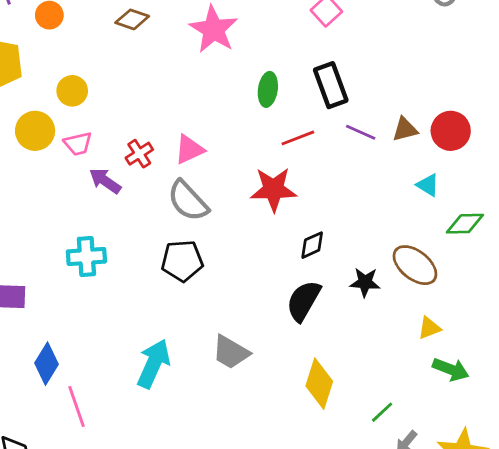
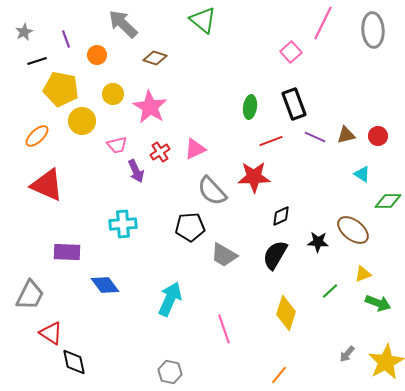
pink star: (214, 29) -> (150, 107), moved
yellow circle: (72, 91) -> (113, 94), moved
yellow circle: (35, 131) -> (82, 121), moved
red circle: (451, 131) -> (378, 136), size x0.7
purple arrow: (105, 181) -> (136, 171), turned -150
gray semicircle: (188, 201) -> (212, 191), moved
gray trapezoid: (231, 352) -> (224, 255), moved
blue diamond: (46, 364) -> (105, 285), moved, turned -68
pink line: (76, 406) -> (224, 329), moved
green line: (382, 412) -> (330, 291), moved

